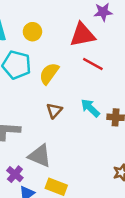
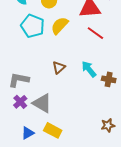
yellow semicircle: (49, 74) -> (60, 26), moved
purple cross: (15, 174) -> (20, 102), moved

